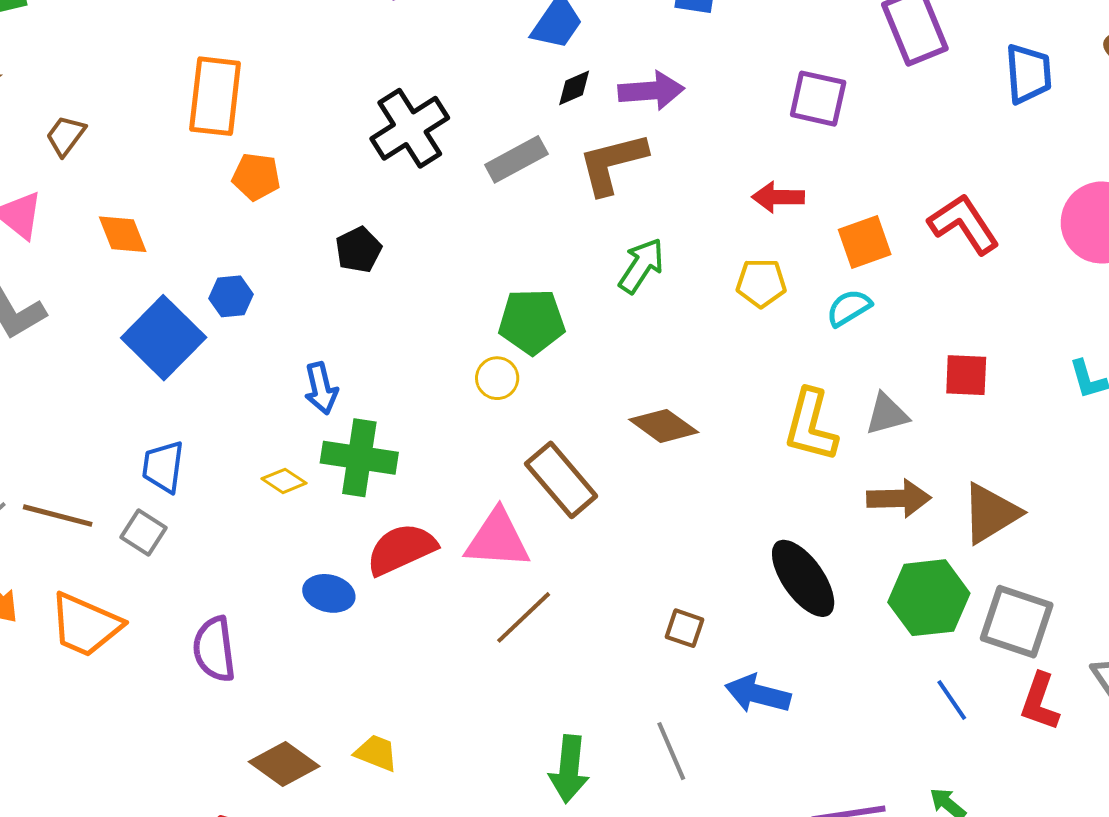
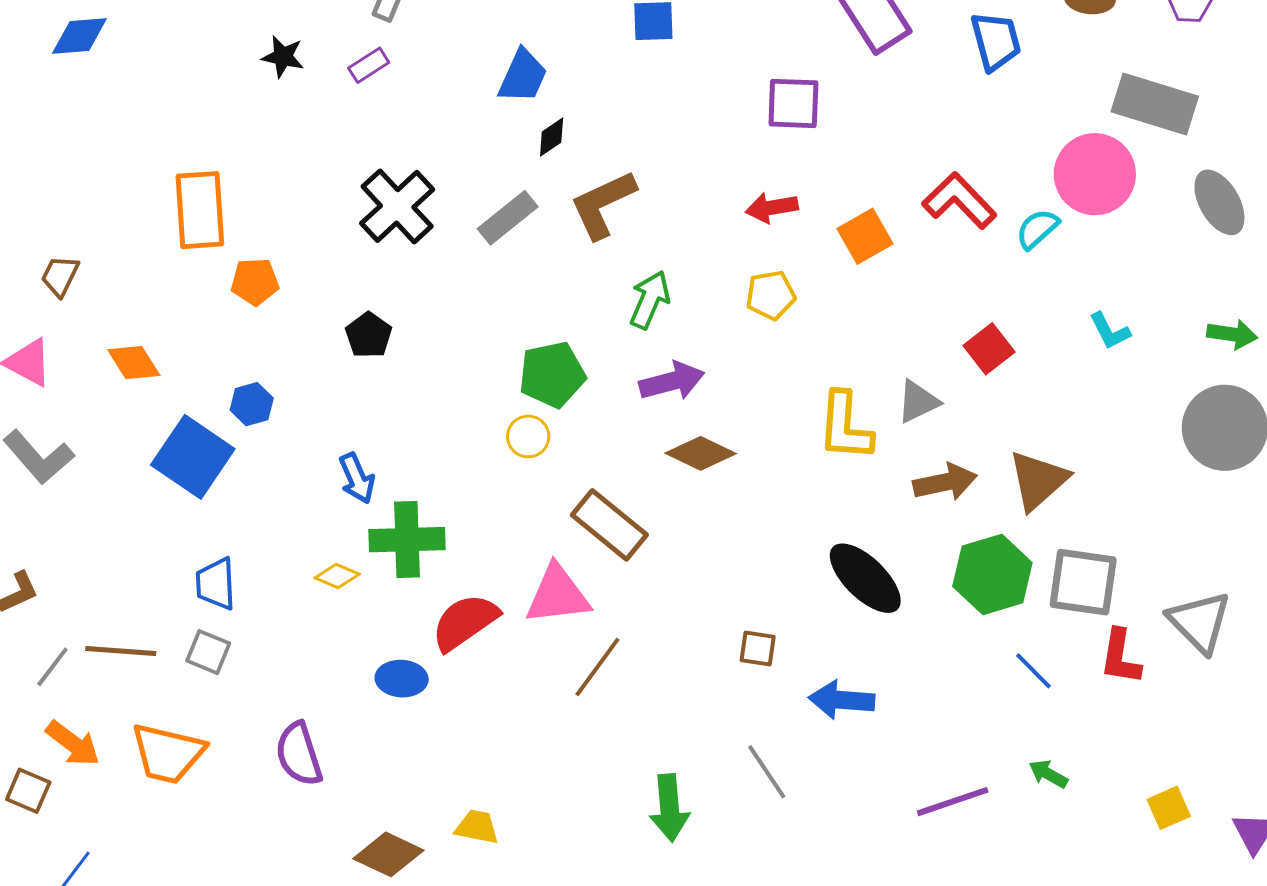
purple arrow: (651, 91) -> (672, 381), moved
cyan semicircle: (849, 308) -> (1037, 229), moved
red square: (966, 375) -> (989, 349), turned -30

